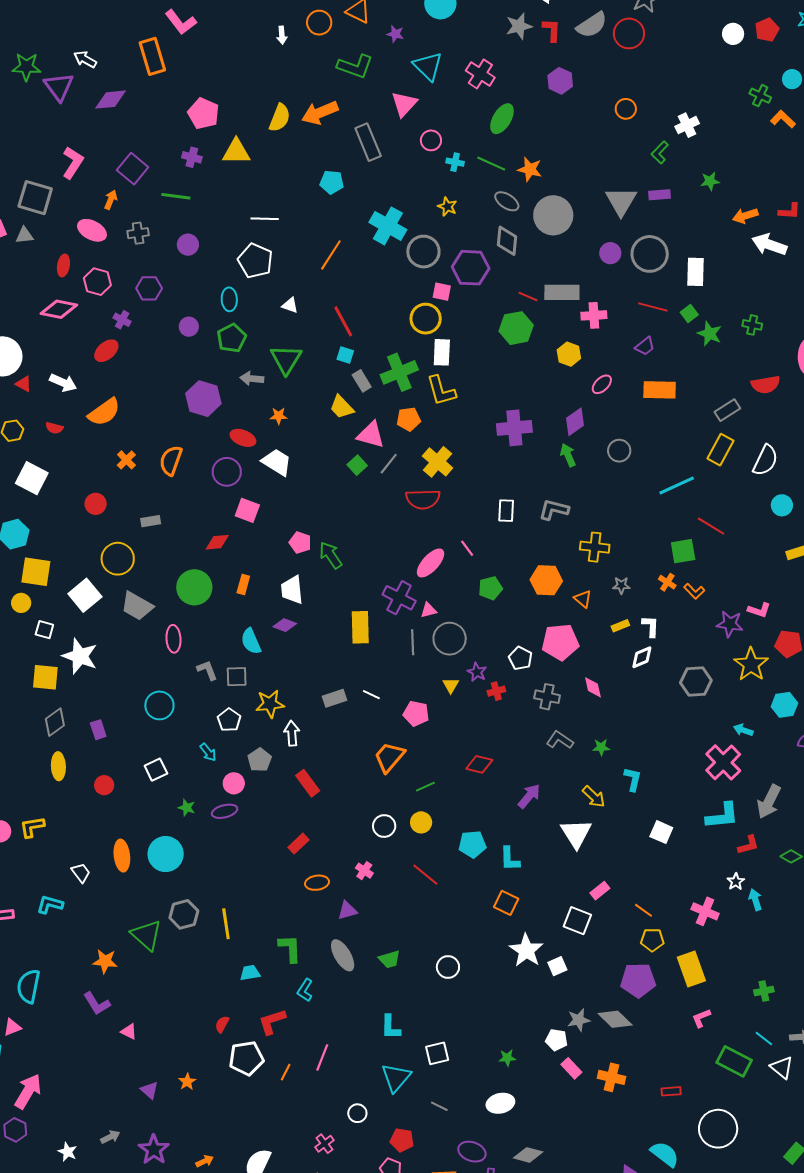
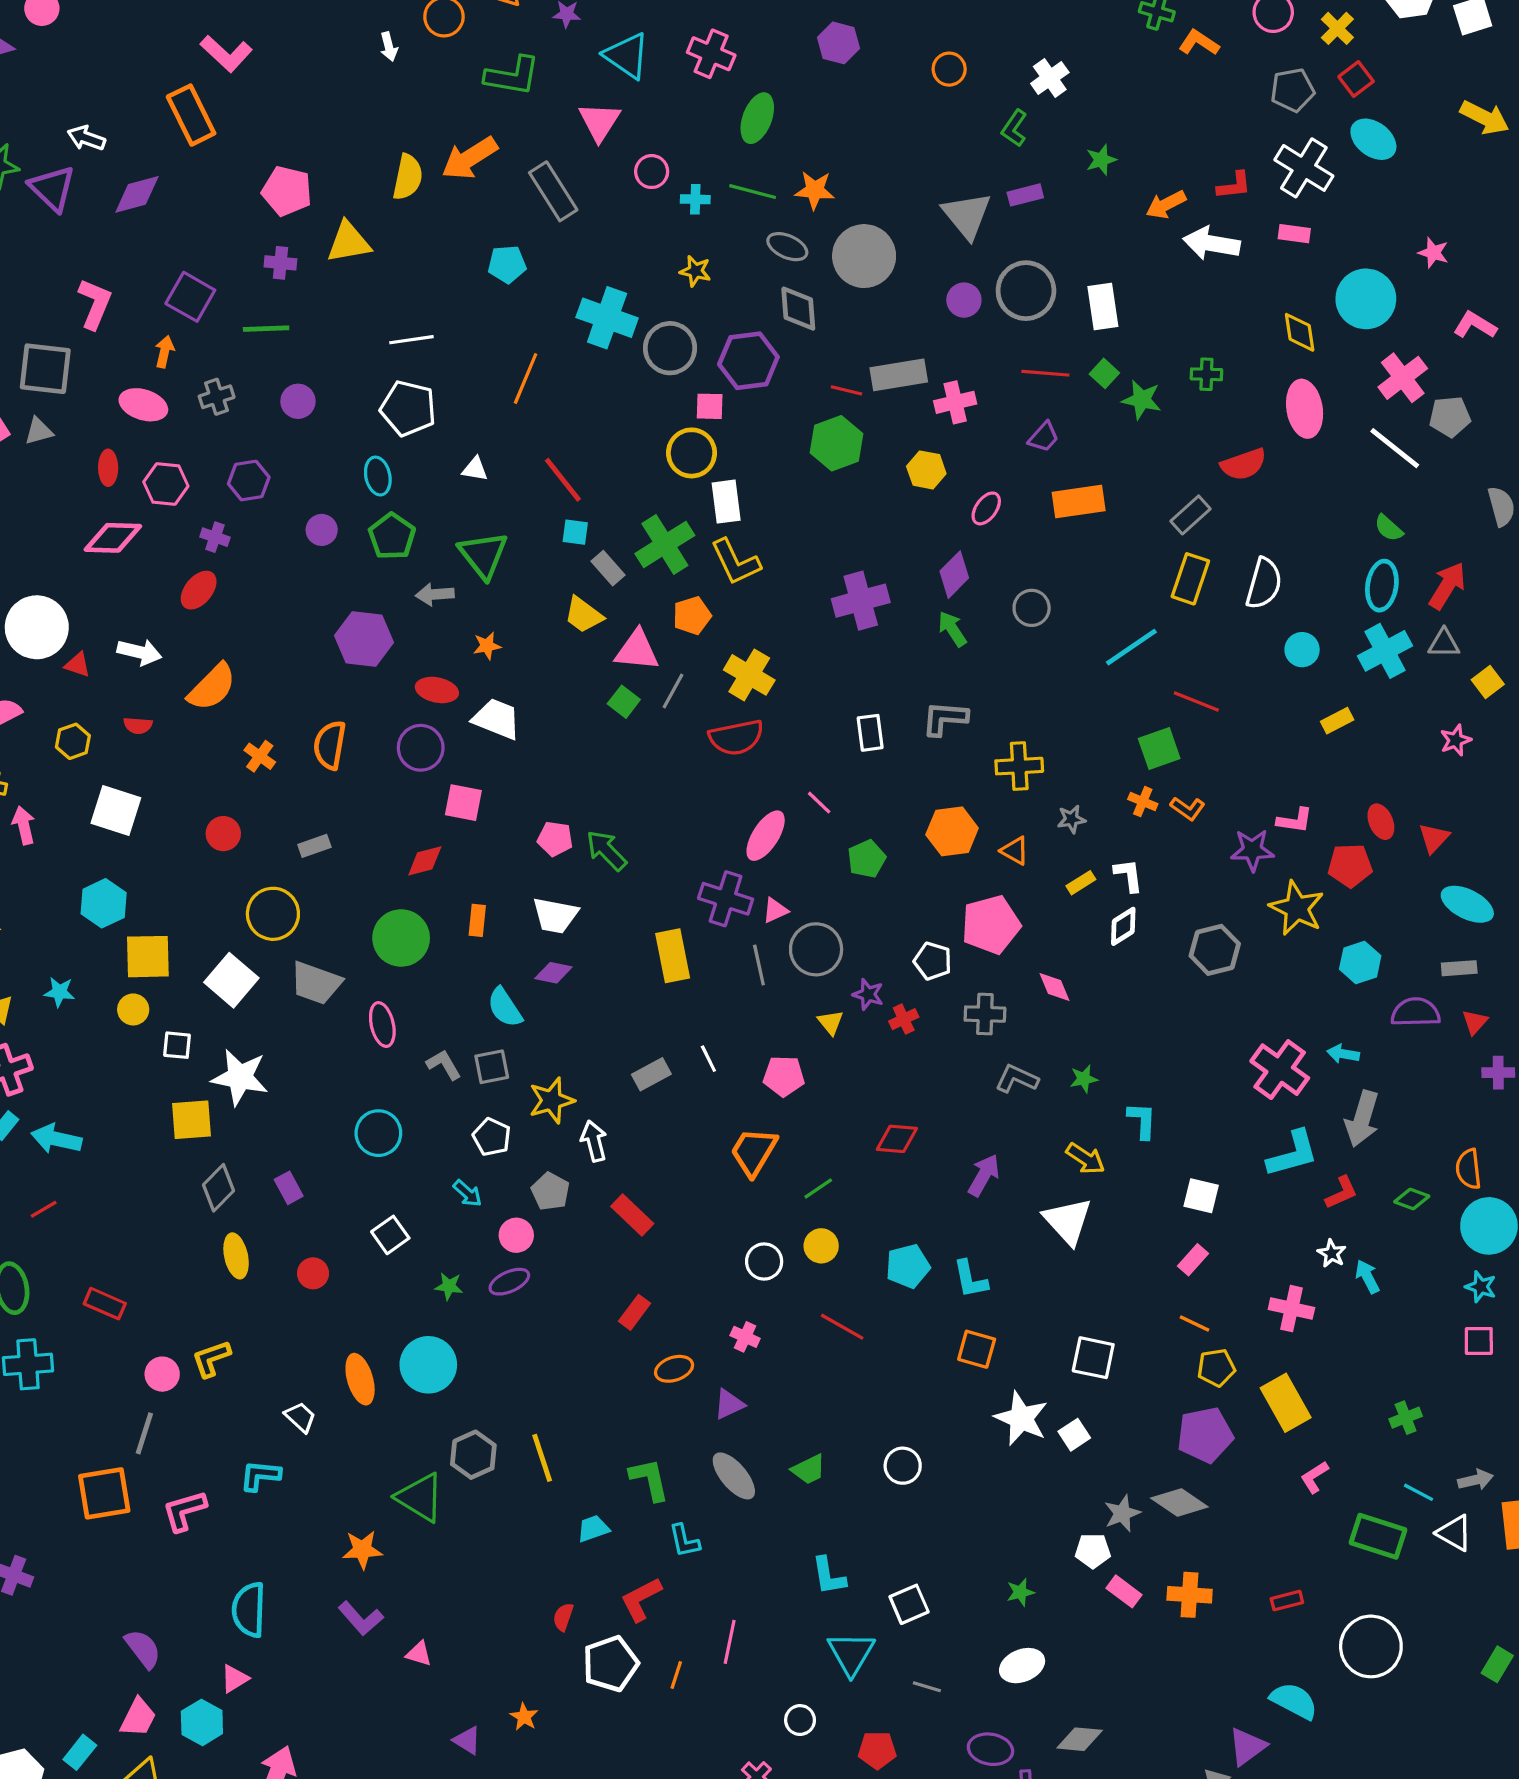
white trapezoid: (292, 590) -> (555, 915), turned -64
white line: (371, 695) -> (708, 1059), turned 48
cyan arrow: (743, 730) -> (1343, 1054), moved
pink rectangle: (600, 891) -> (1193, 1260), moved
cyan L-shape: (305, 990) -> (684, 1541), turned -35

